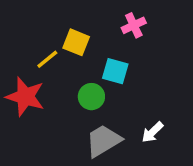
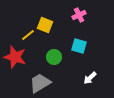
cyan square: (115, 71) -> (79, 46), moved
gray trapezoid: (103, 141) -> (40, 83), moved

